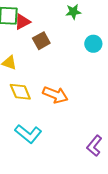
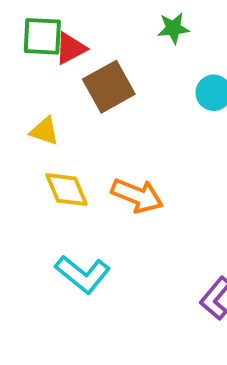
brown square: (41, 41) -> (109, 87), size x1.4

